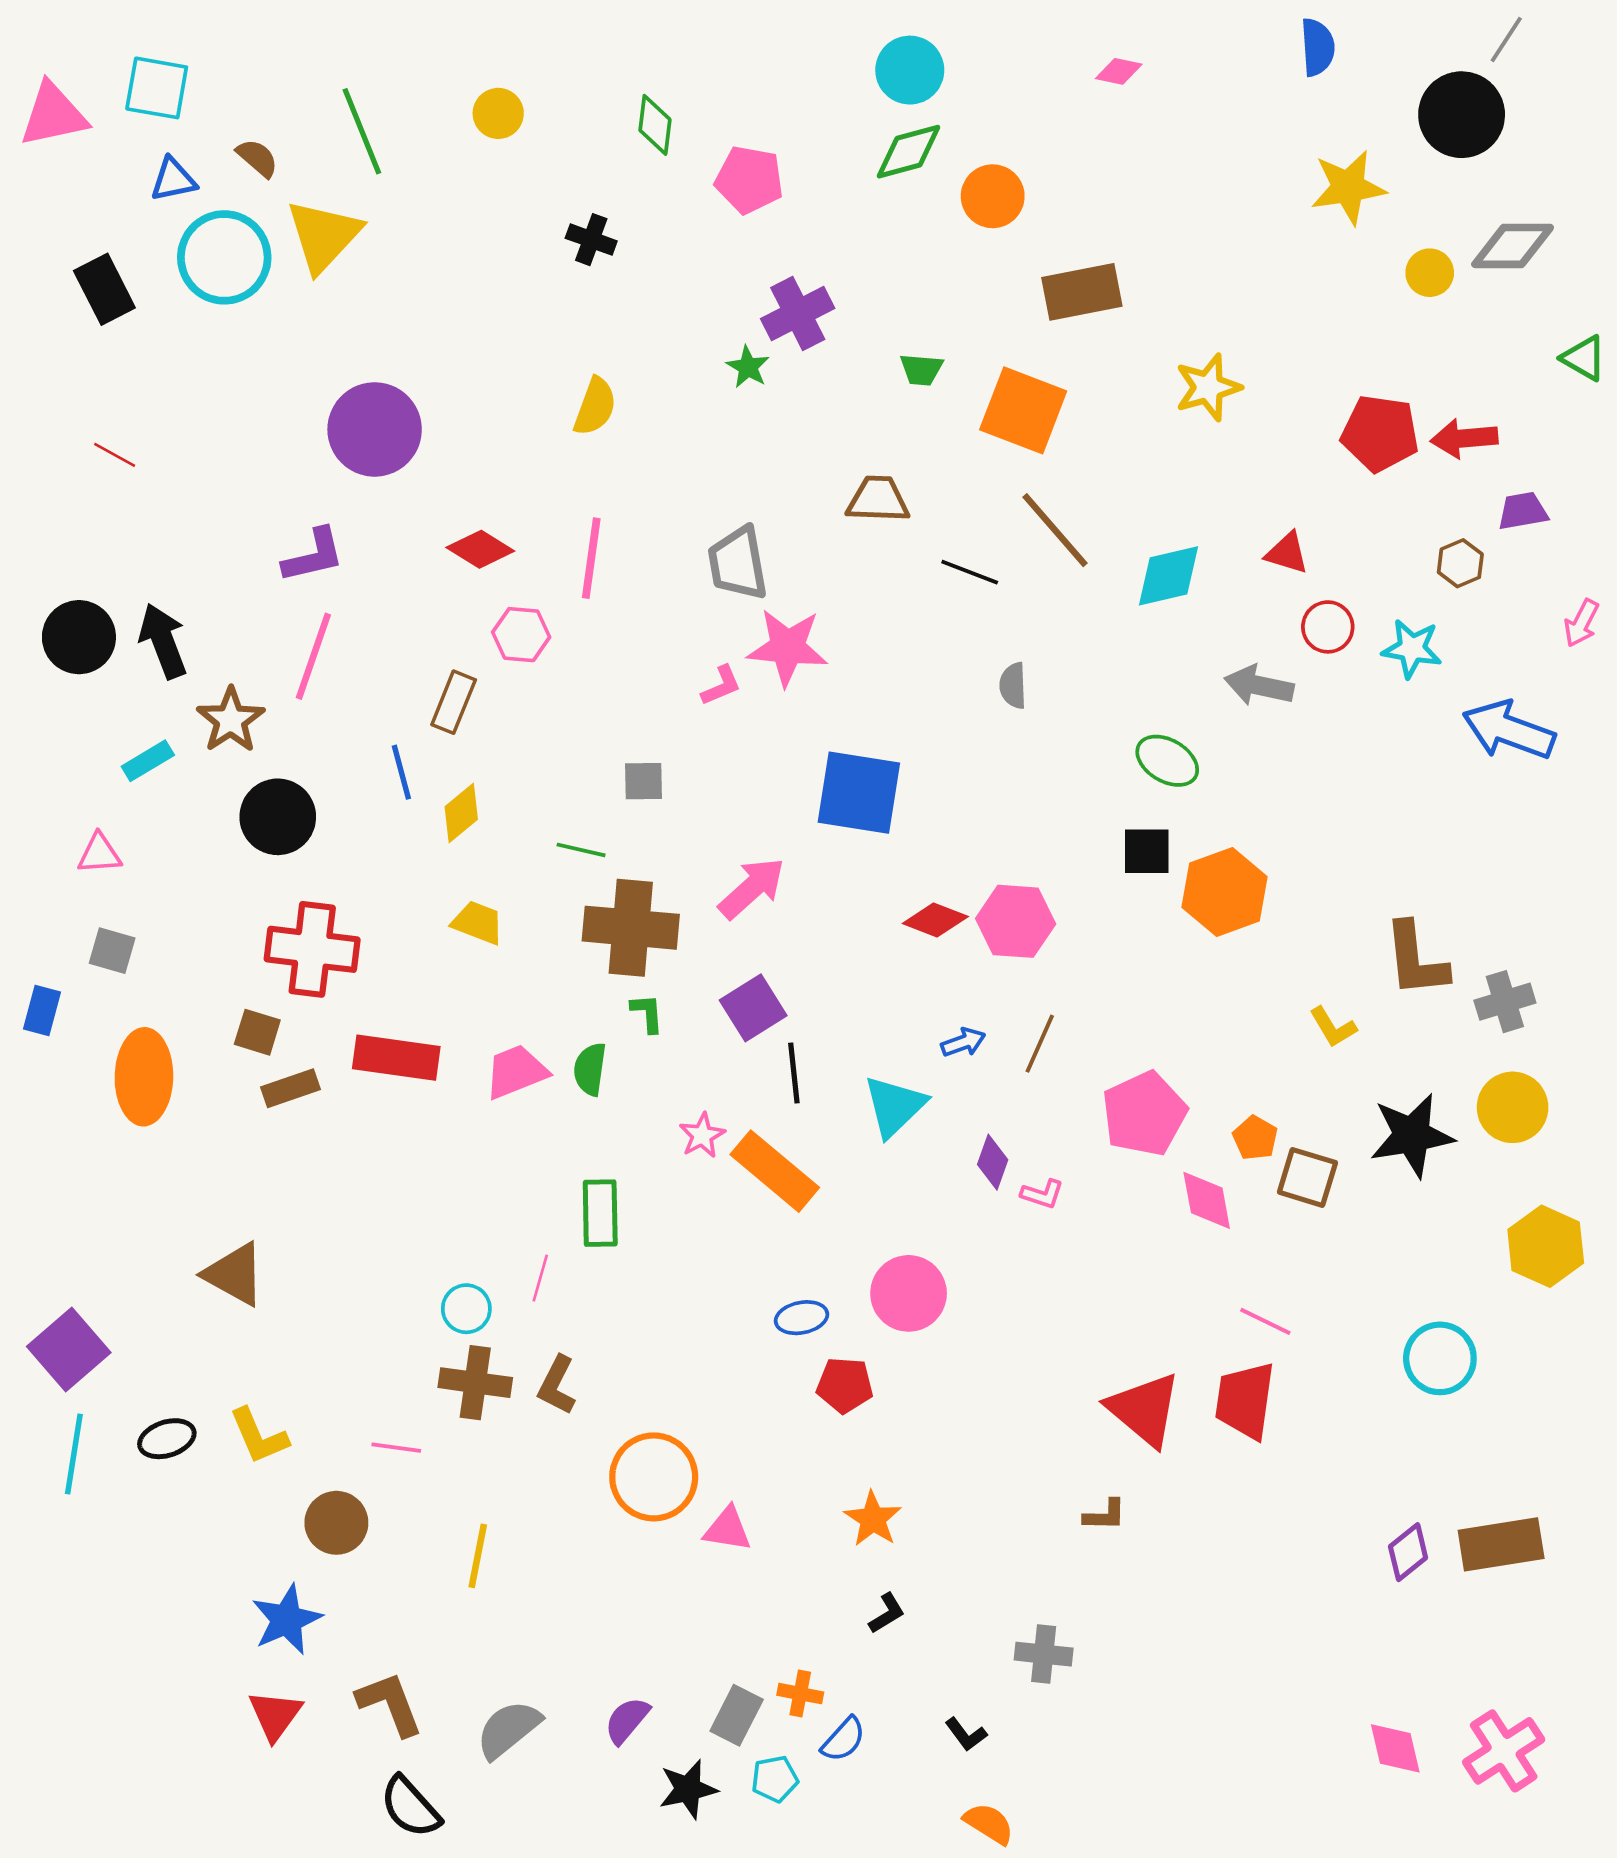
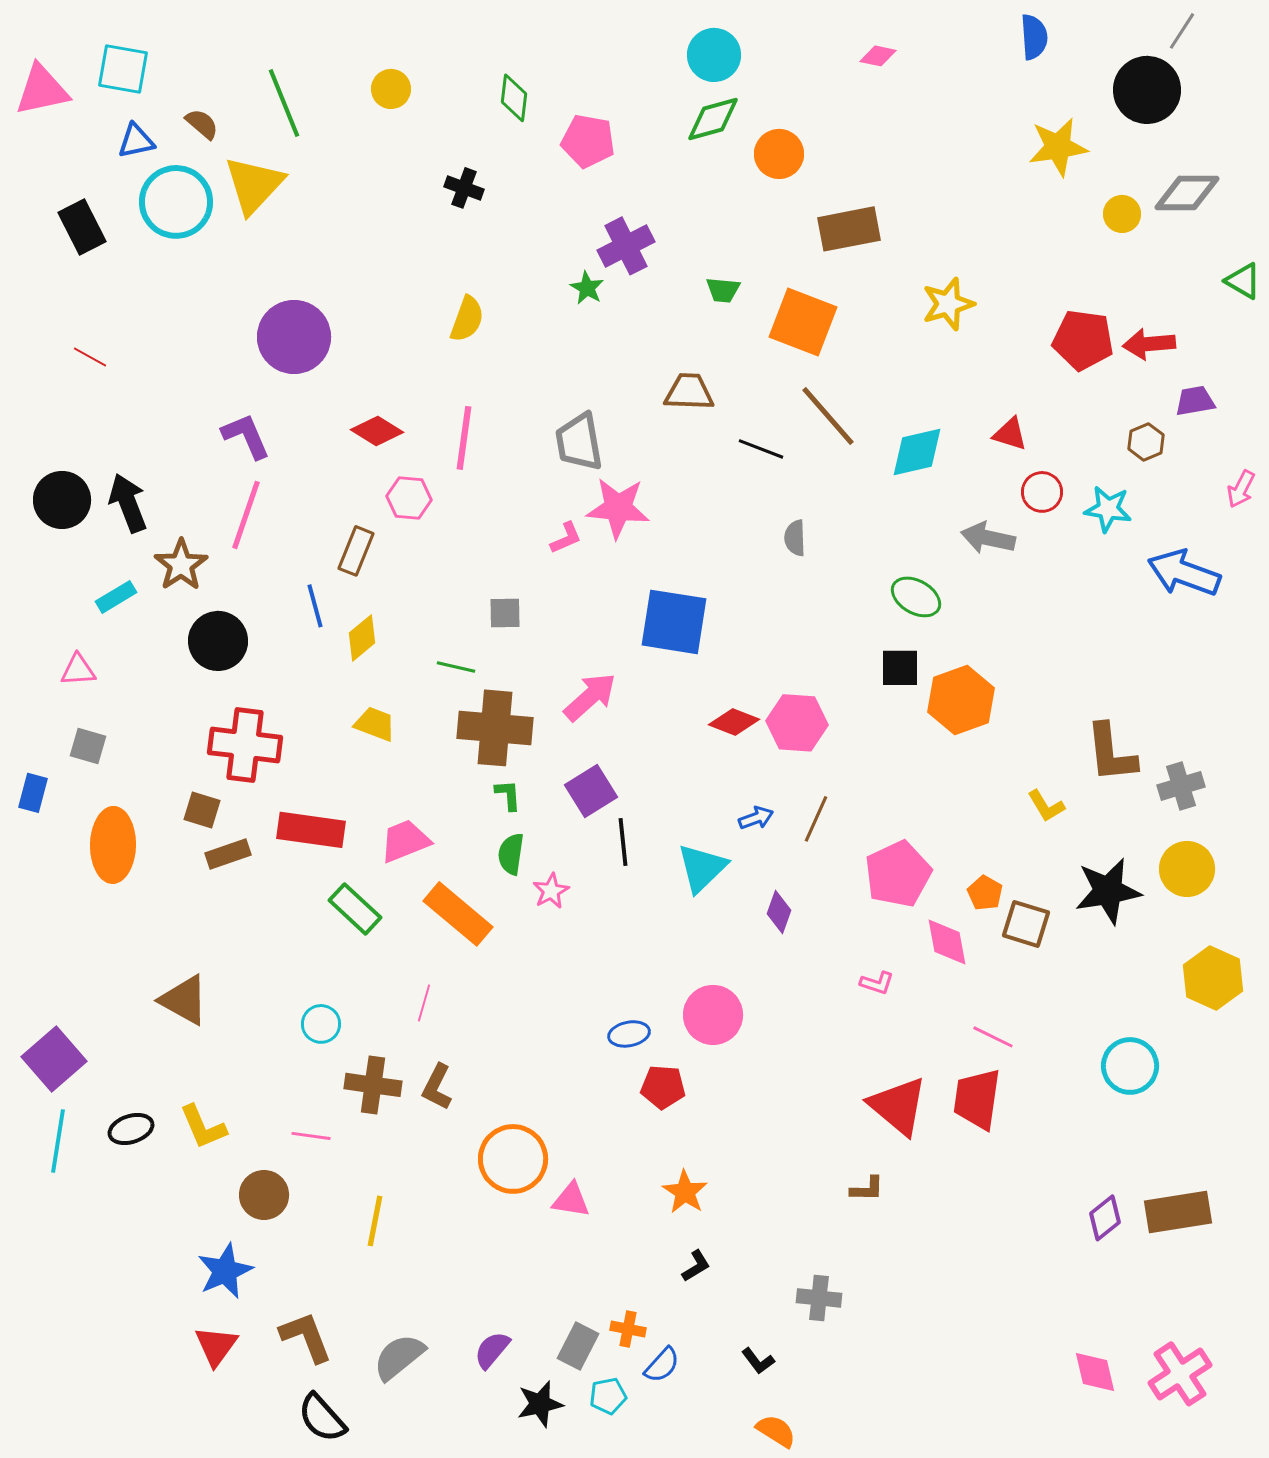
purple L-shape: (313, 556) -> (246, 436), turned -100
green semicircle: (590, 1069) -> (511, 854), moved
orange rectangle: (775, 1171) -> (458, 914), moved
pink L-shape: (1042, 1194) -> (877, 983), moved
green rectangle: (600, 1213) -> (355, 909), moved, turned -46
cyan circle: (466, 1309) -> (321, 1024), moved

